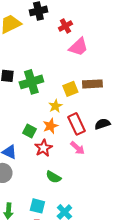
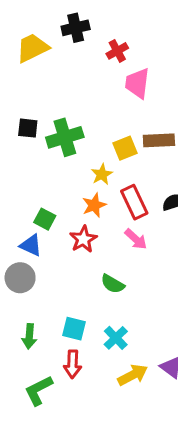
pink trapezoid: (78, 47) -> (137, 83), turned 140
green square: (29, 131) -> (45, 219), moved
green semicircle: (53, 177) -> (113, 284), moved

